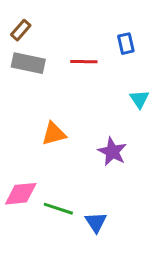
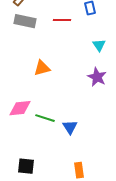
purple star: (112, 152) -> (97, 77), moved

